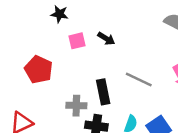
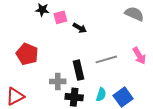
pink square: (77, 41) -> (60, 17), moved
gray line: (139, 80) -> (106, 59), turned -40

